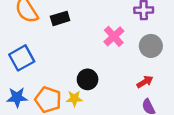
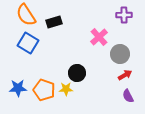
gray circle: (151, 46) -> (120, 54), moved
blue square: (22, 58) -> (28, 43), moved, turned -30

